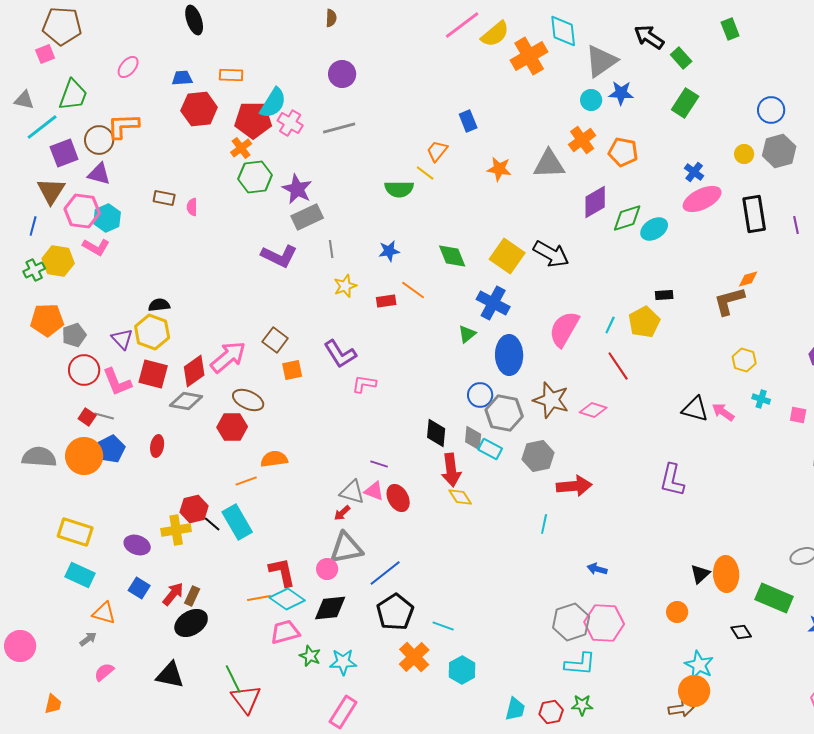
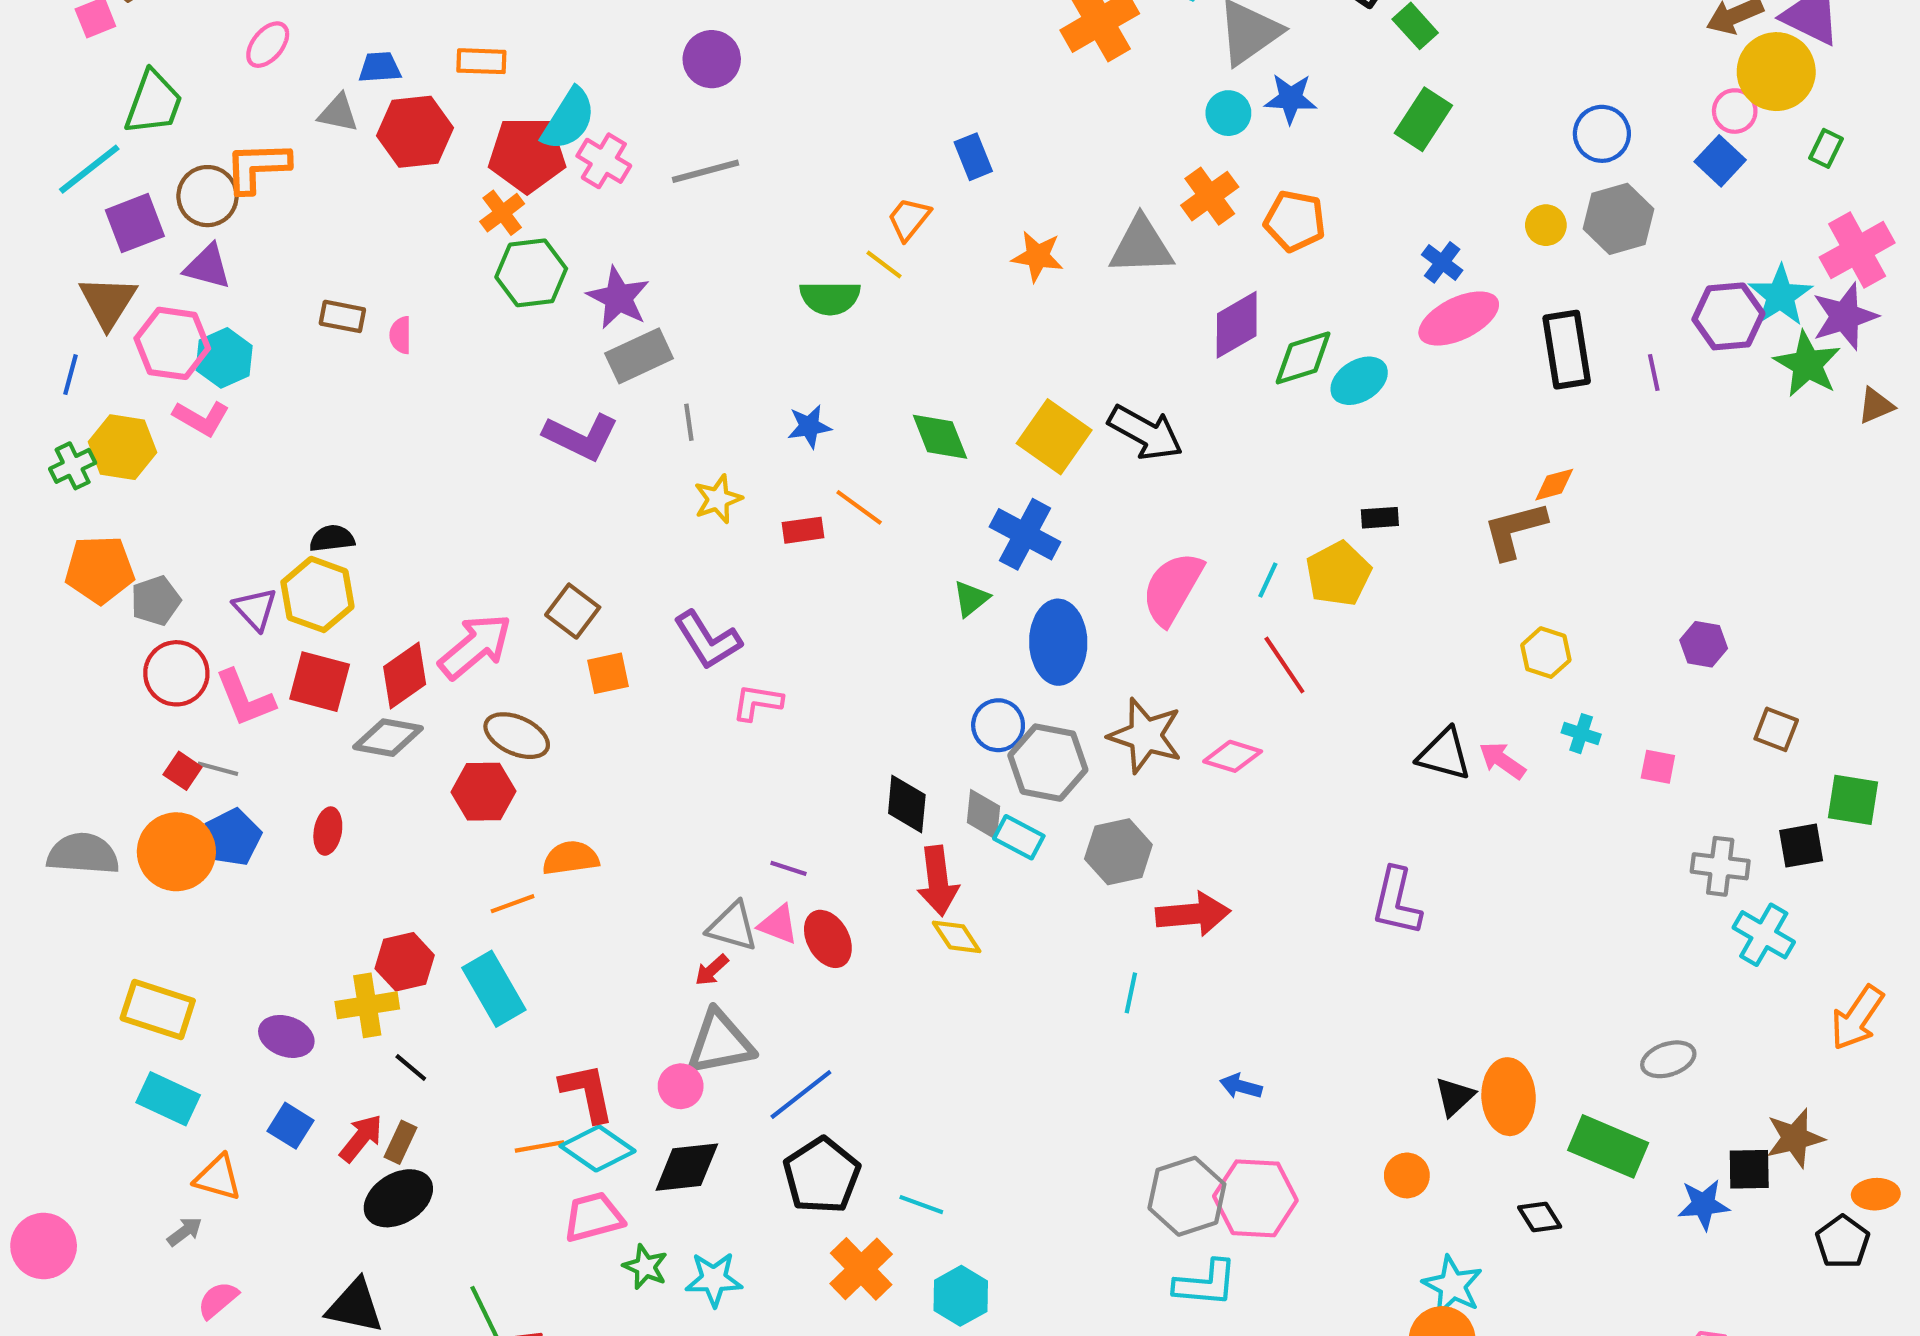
gray triangle: (24, 100) -> (338, 113), moved
black line: (212, 524) -> (411, 1068), moved

